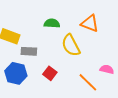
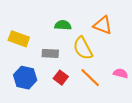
gray rectangle: (29, 51) -> (50, 53), moved
orange line: (88, 82) -> (90, 78), moved

